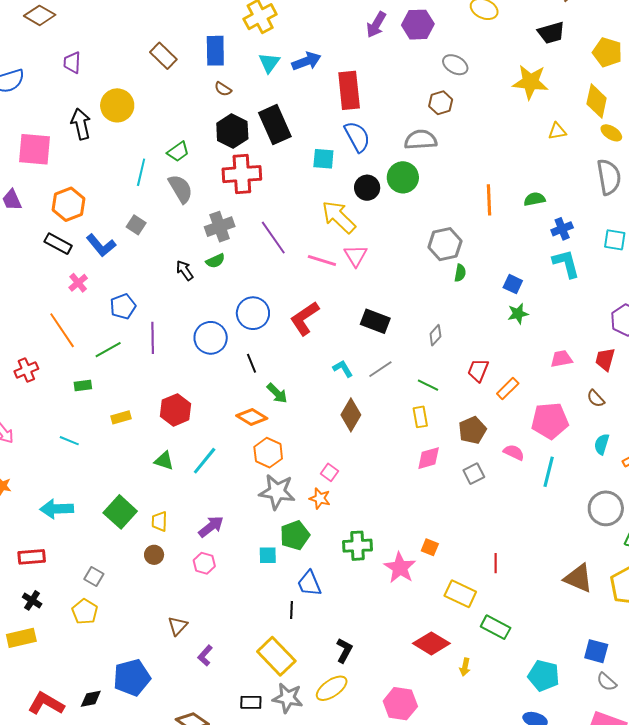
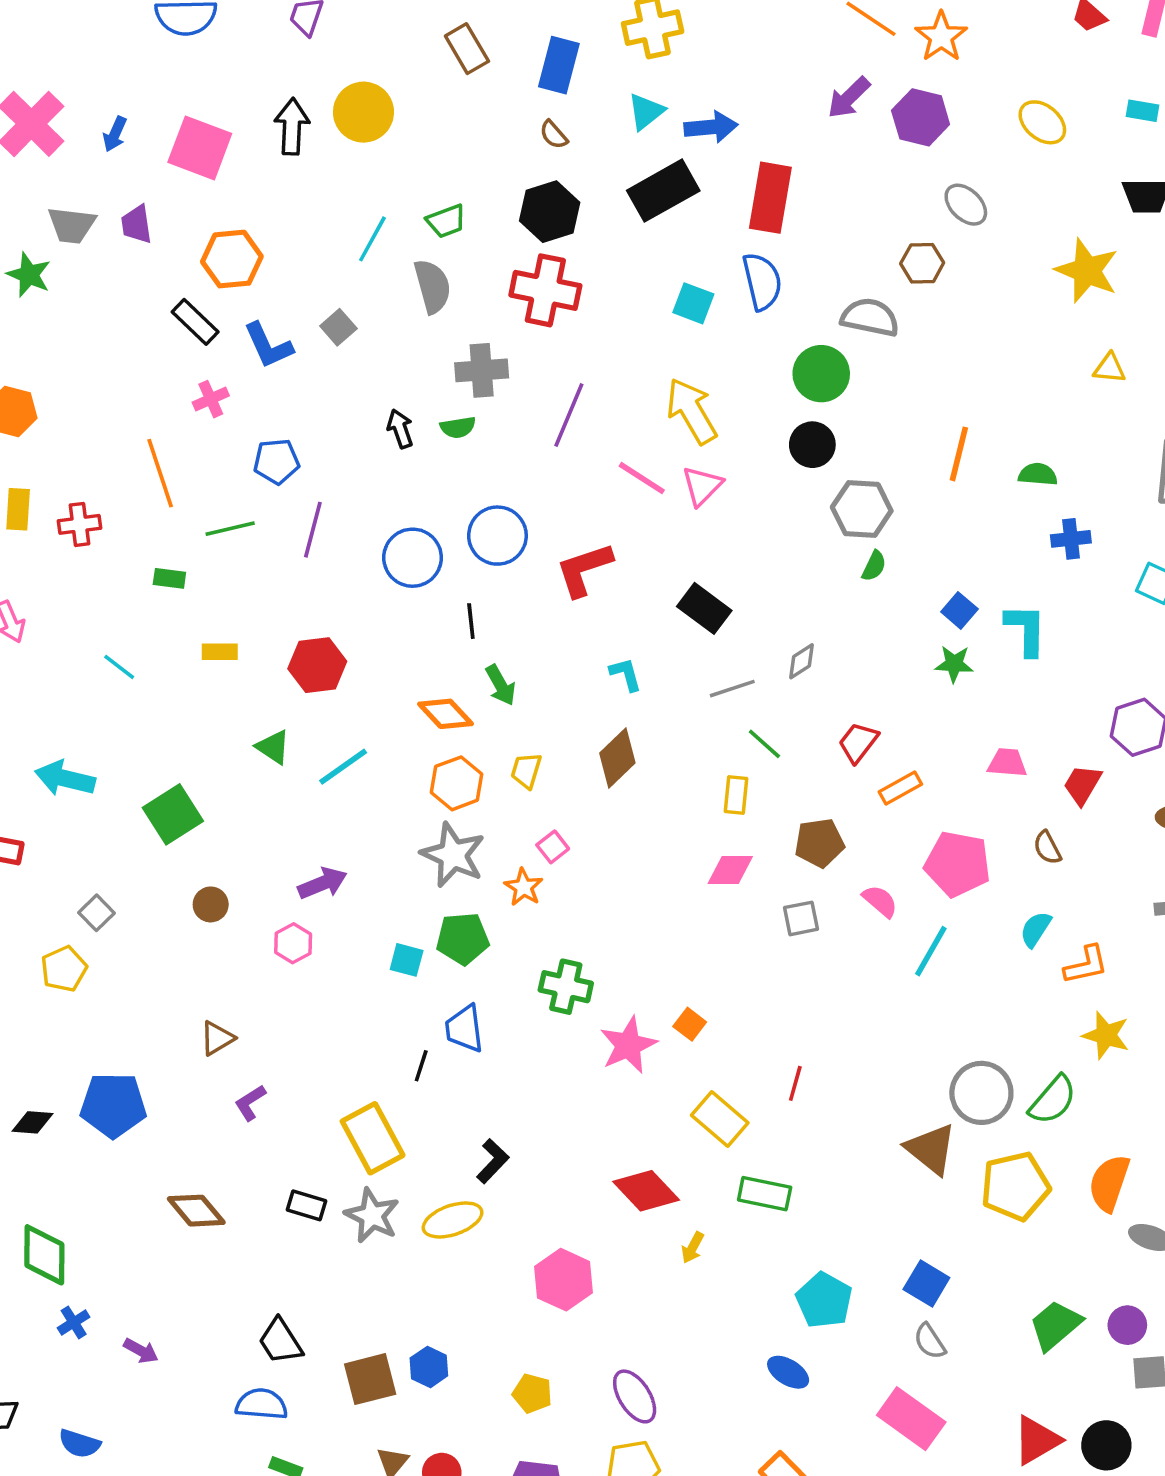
black rectangle: (275, 125) -> (663, 191), moved, turned 69
black circle: (367, 188) -> (812, 445), moved
purple line: (273, 238) -> (569, 415), turned 42
cyan L-shape: (566, 264) -> (1026, 630), moved
gray line: (380, 369) -> (732, 689), moved
gray circle: (606, 508) -> (981, 1093), moved
yellow trapezoid: (159, 521) -> (526, 770), moved
green rectangle: (496, 627) -> (765, 1194), turned -32

